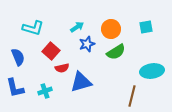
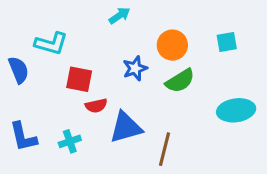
cyan arrow: (77, 27) -> (120, 16), moved
red square: (51, 51) -> (79, 79), turned -30
blue semicircle: (18, 57) -> (19, 70), moved
brown line: (132, 96) -> (165, 149), moved

